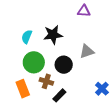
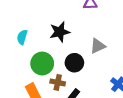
cyan semicircle: (27, 37) -> (22, 37), moved

